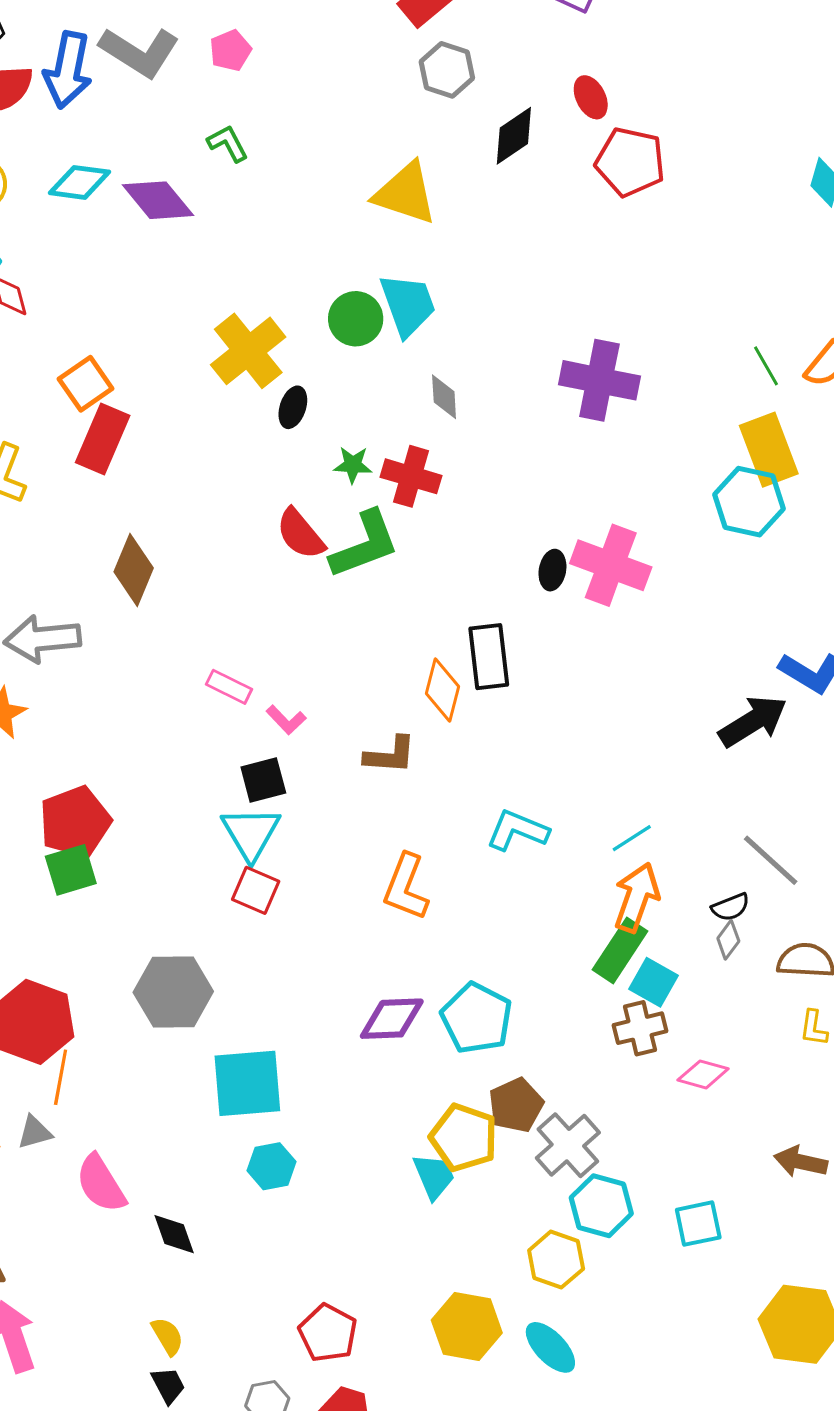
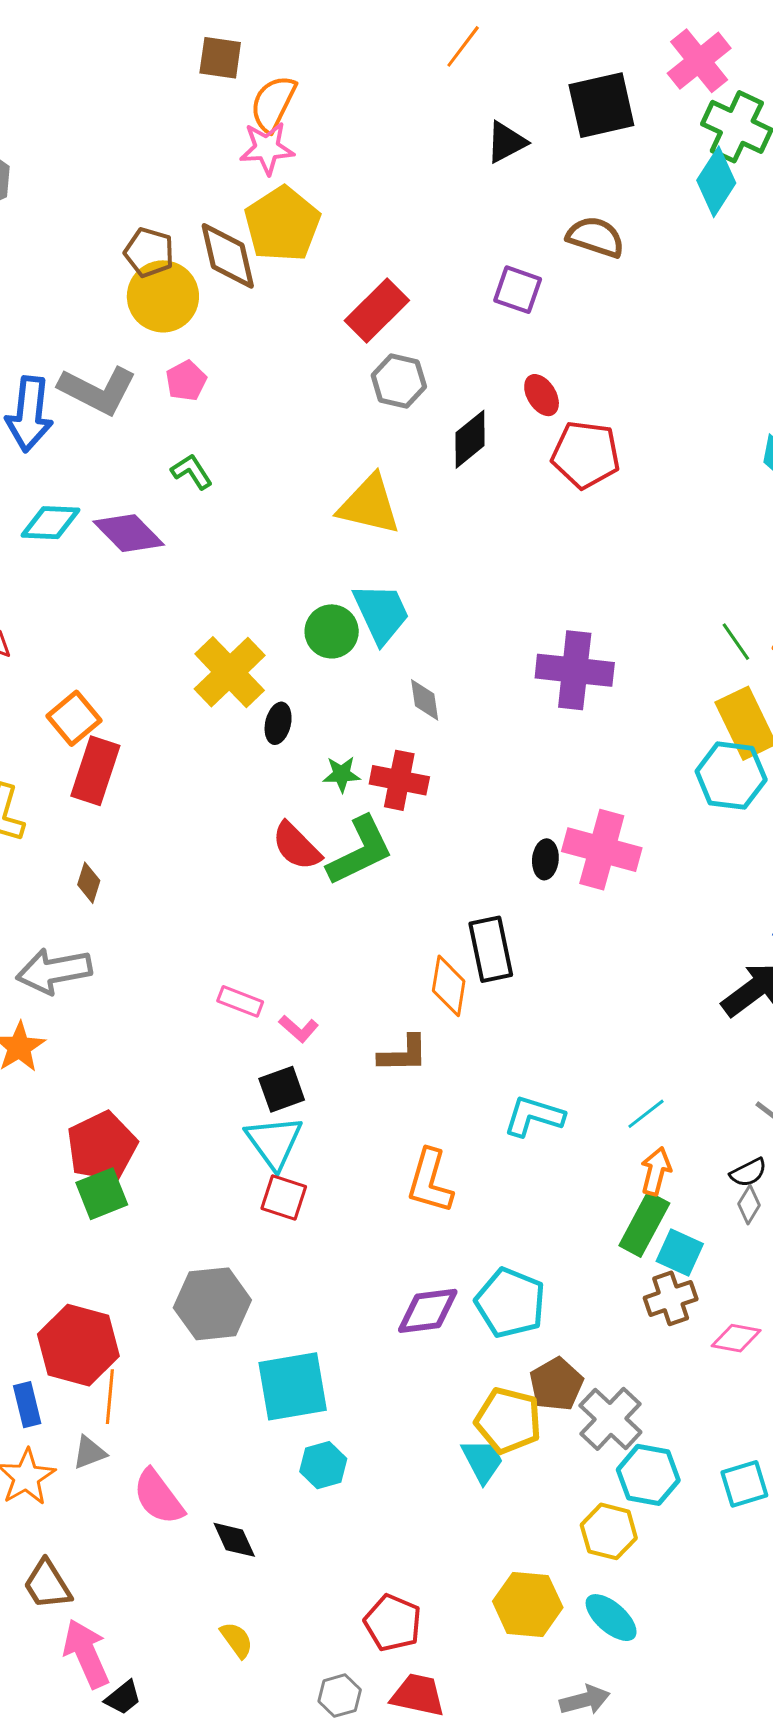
brown diamond: (134, 570) -> (89, 883), moved, size x0.6
orange arrow: (637, 897) -> (656, 1171), size x0.7
black trapezoid: (168, 1385) -> (123, 1698), moved, turned 84

